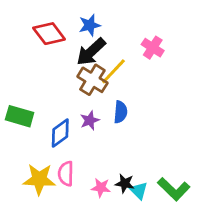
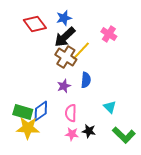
green rectangle: (20, 116) -> (23, 112), moved
blue diamond: (60, 133) -> (41, 111), moved
pink semicircle: (66, 174) -> (71, 113), moved
cyan triangle: (139, 190) -> (110, 107), moved

